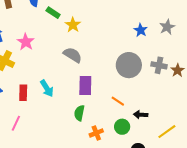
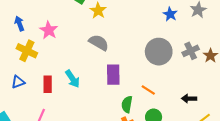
gray cross: (159, 65) -> (191, 51), turned -35
green semicircle: (79, 113) -> (127, 104), moved
black arrow: (141, 115) -> (189, 99), moved

